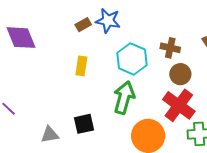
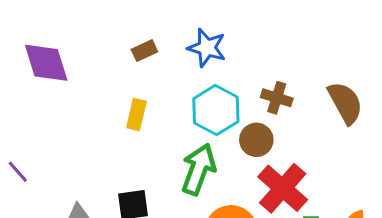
blue star: (108, 21) -> (207, 48), moved
brown circle: (180, 74) -> (256, 140), moved

